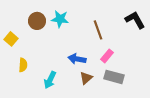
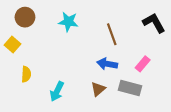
brown circle: (37, 21) -> (25, 17), moved
pink rectangle: (107, 56) -> (143, 64), moved
blue arrow: (77, 59) -> (107, 64), moved

